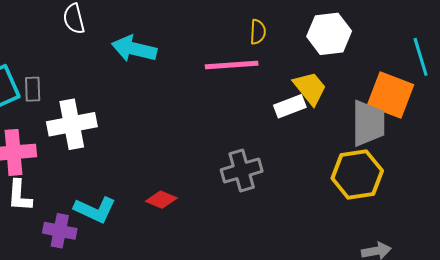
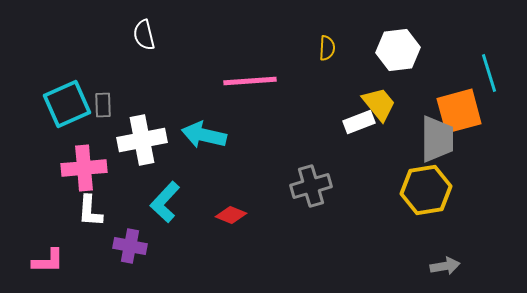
cyan arrow: (134, 49) -> (204, 135), moved
pink line: (232, 65) -> (250, 81), moved
orange square: (390, 95) -> (459, 111), turned -36
cyan L-shape: (95, 210) -> (165, 202), moved, turned 108

